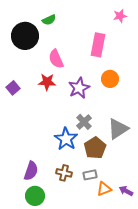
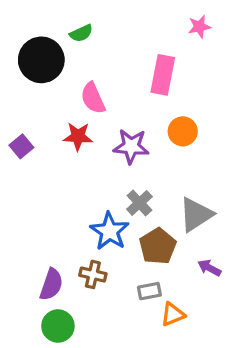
purple star: (79, 88) -> (131, 146), turned 30
brown cross: (64, 173) -> (93, 274), moved
purple arrow: (126, 191) -> (209, 268), moved

